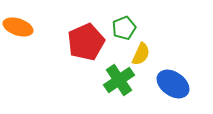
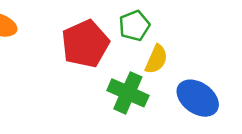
green cross: (119, 80) -> (128, 93), turned -32

